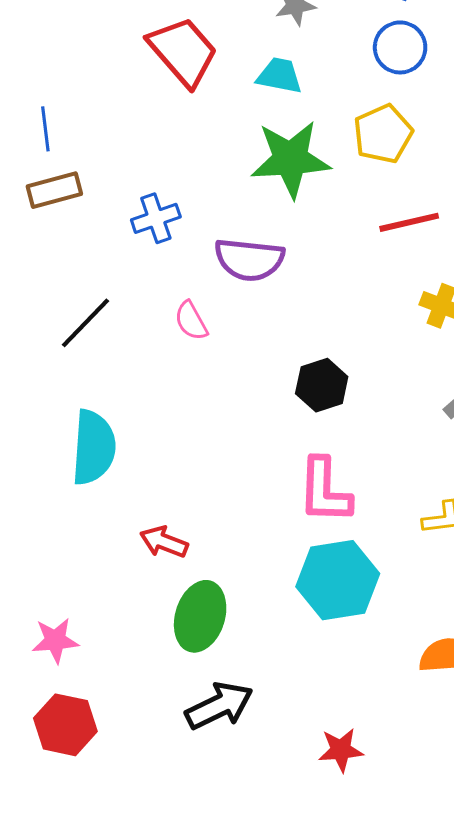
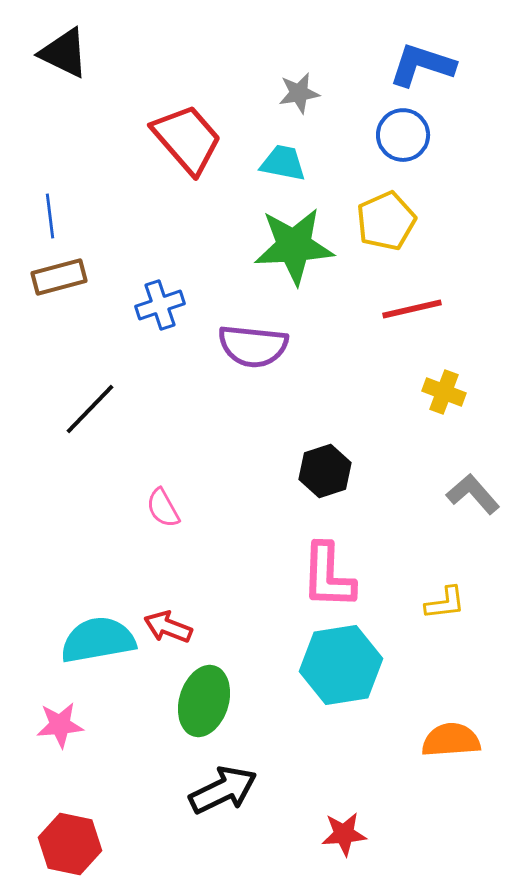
pink semicircle: (191, 321) -> (163, 508), moved
cyan semicircle: (94, 447) -> (98, 640), moved, turned -104
red hexagon: (65, 725) -> (70, 844), moved

